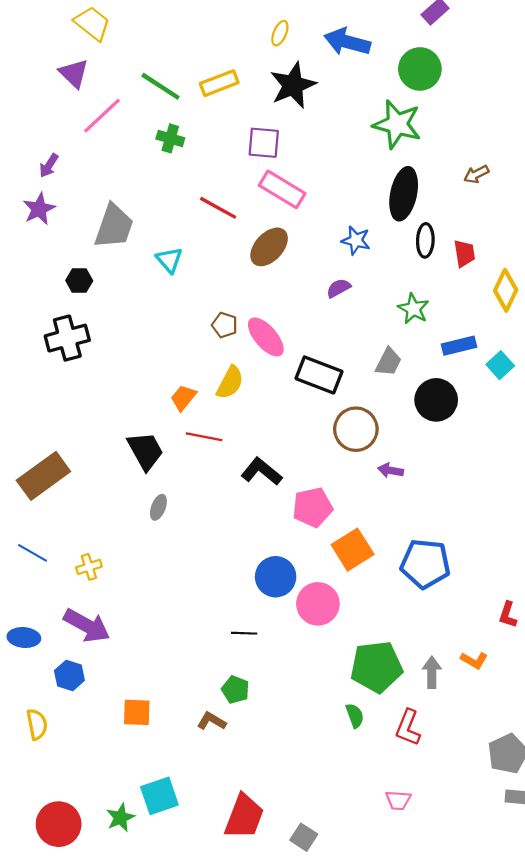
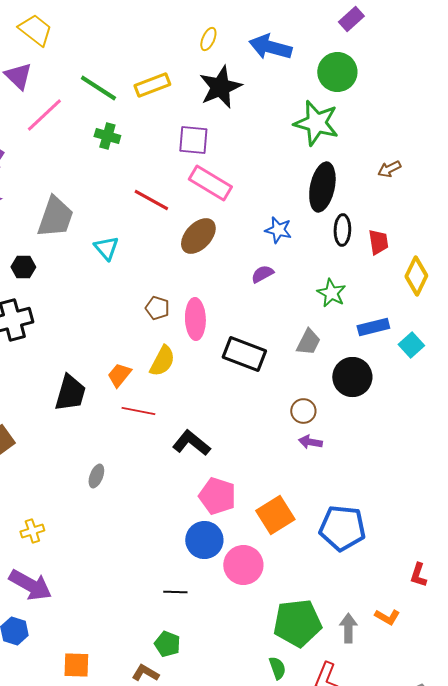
pink ellipse: (266, 337) -> (195, 319), turned 39
brown circle: (356, 429) -> (303, 411), moved, size x0.6
black trapezoid: (145, 451) -> (70, 393), moved, turned 45
pink pentagon: (312, 507) -> (217, 496), moved, turned 30

